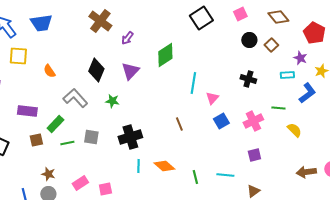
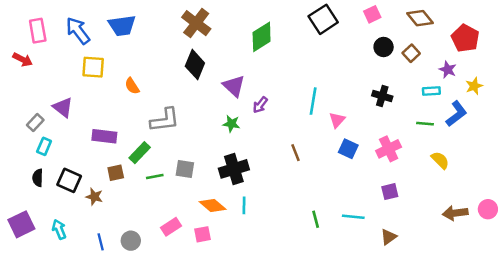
purple arrow: (127, 38) -> (260, 105), moved
green diamond: (165, 55) -> (262, 37), moved
black diamond: (96, 70) -> (195, 65), moved
purple triangle: (130, 71) -> (234, 86), turned -30
gray L-shape: (75, 98) -> (165, 120), turned 125
green star: (112, 101) -> (231, 124), moved
green line: (278, 108) -> (425, 124), moved
blue square: (221, 121) -> (348, 149), turned -35
orange diamond: (164, 166) -> (213, 205), moved
brown star: (48, 174) -> (94, 197), moved

